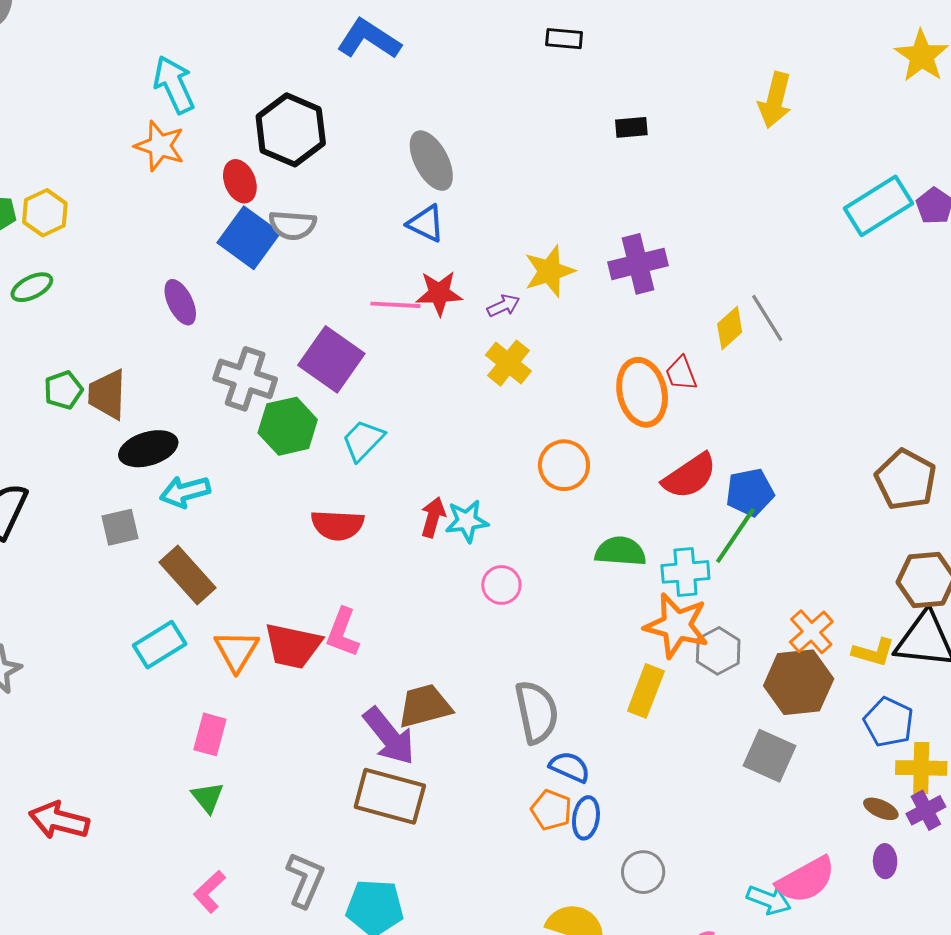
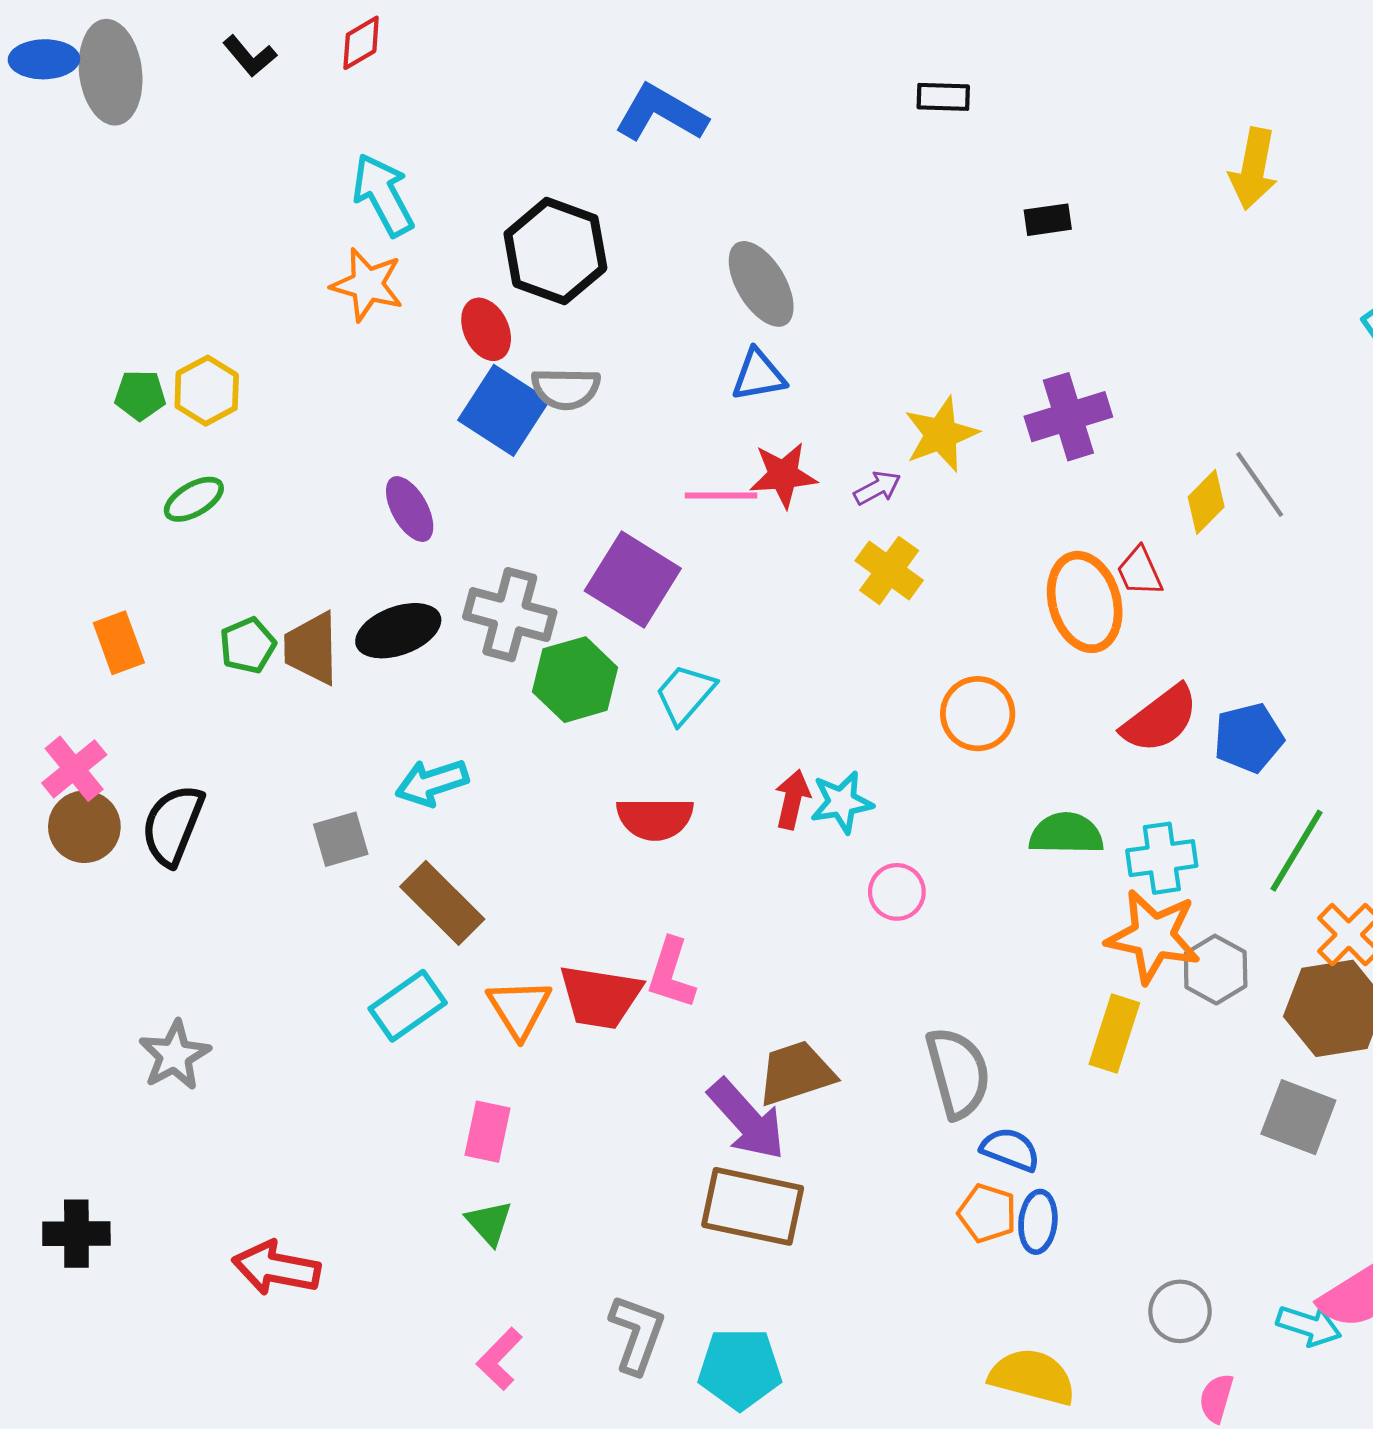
blue triangle: (426, 223) -> (758, 375), turned -33
black ellipse: (148, 449) -> (398, 631), moved
green line: (735, 536) -> (1296, 851), moved
gray circle: (643, 872) -> (1180, 1311), moved

